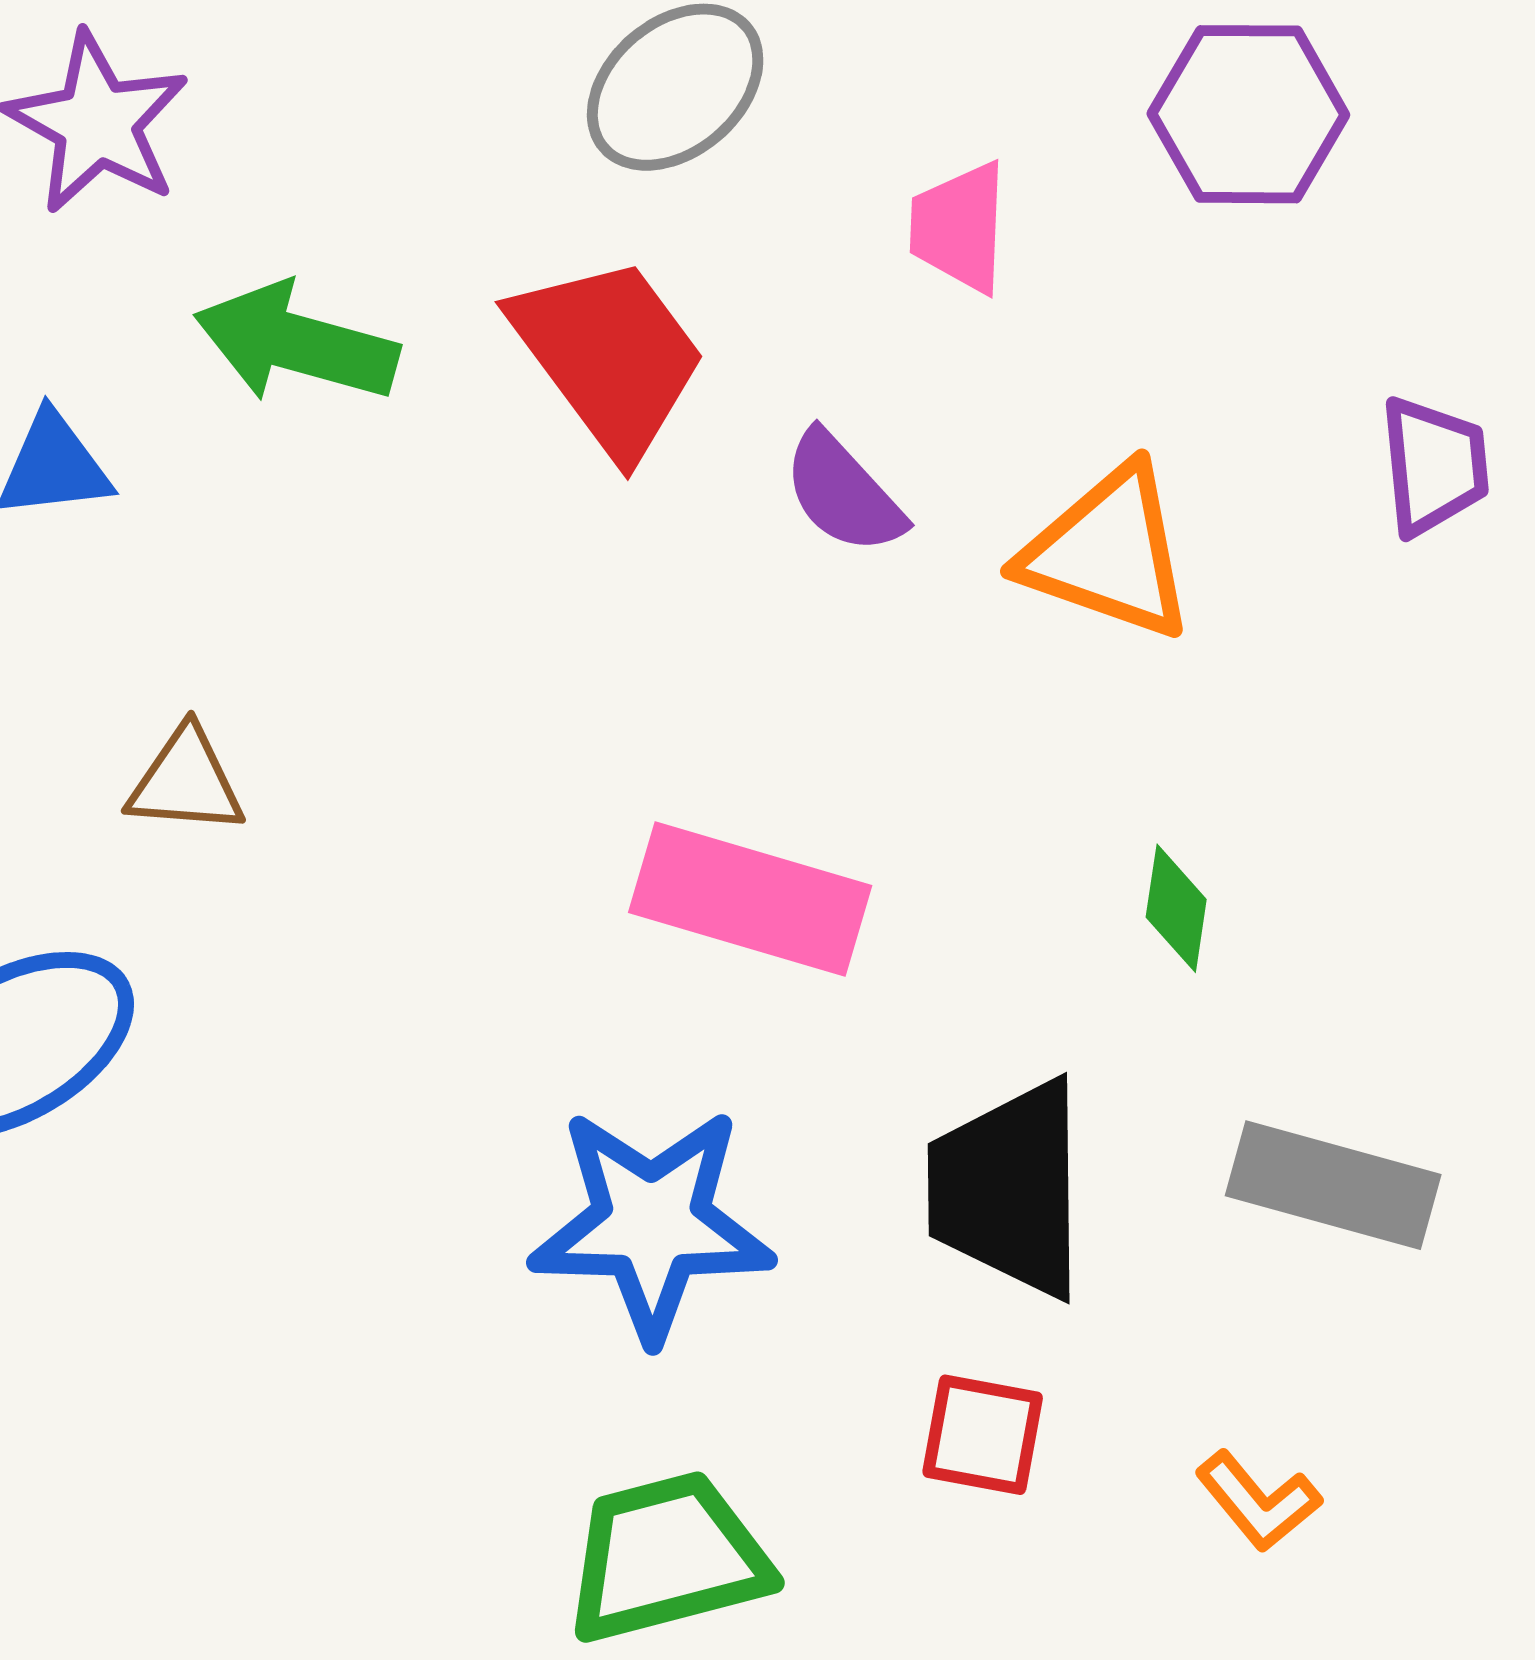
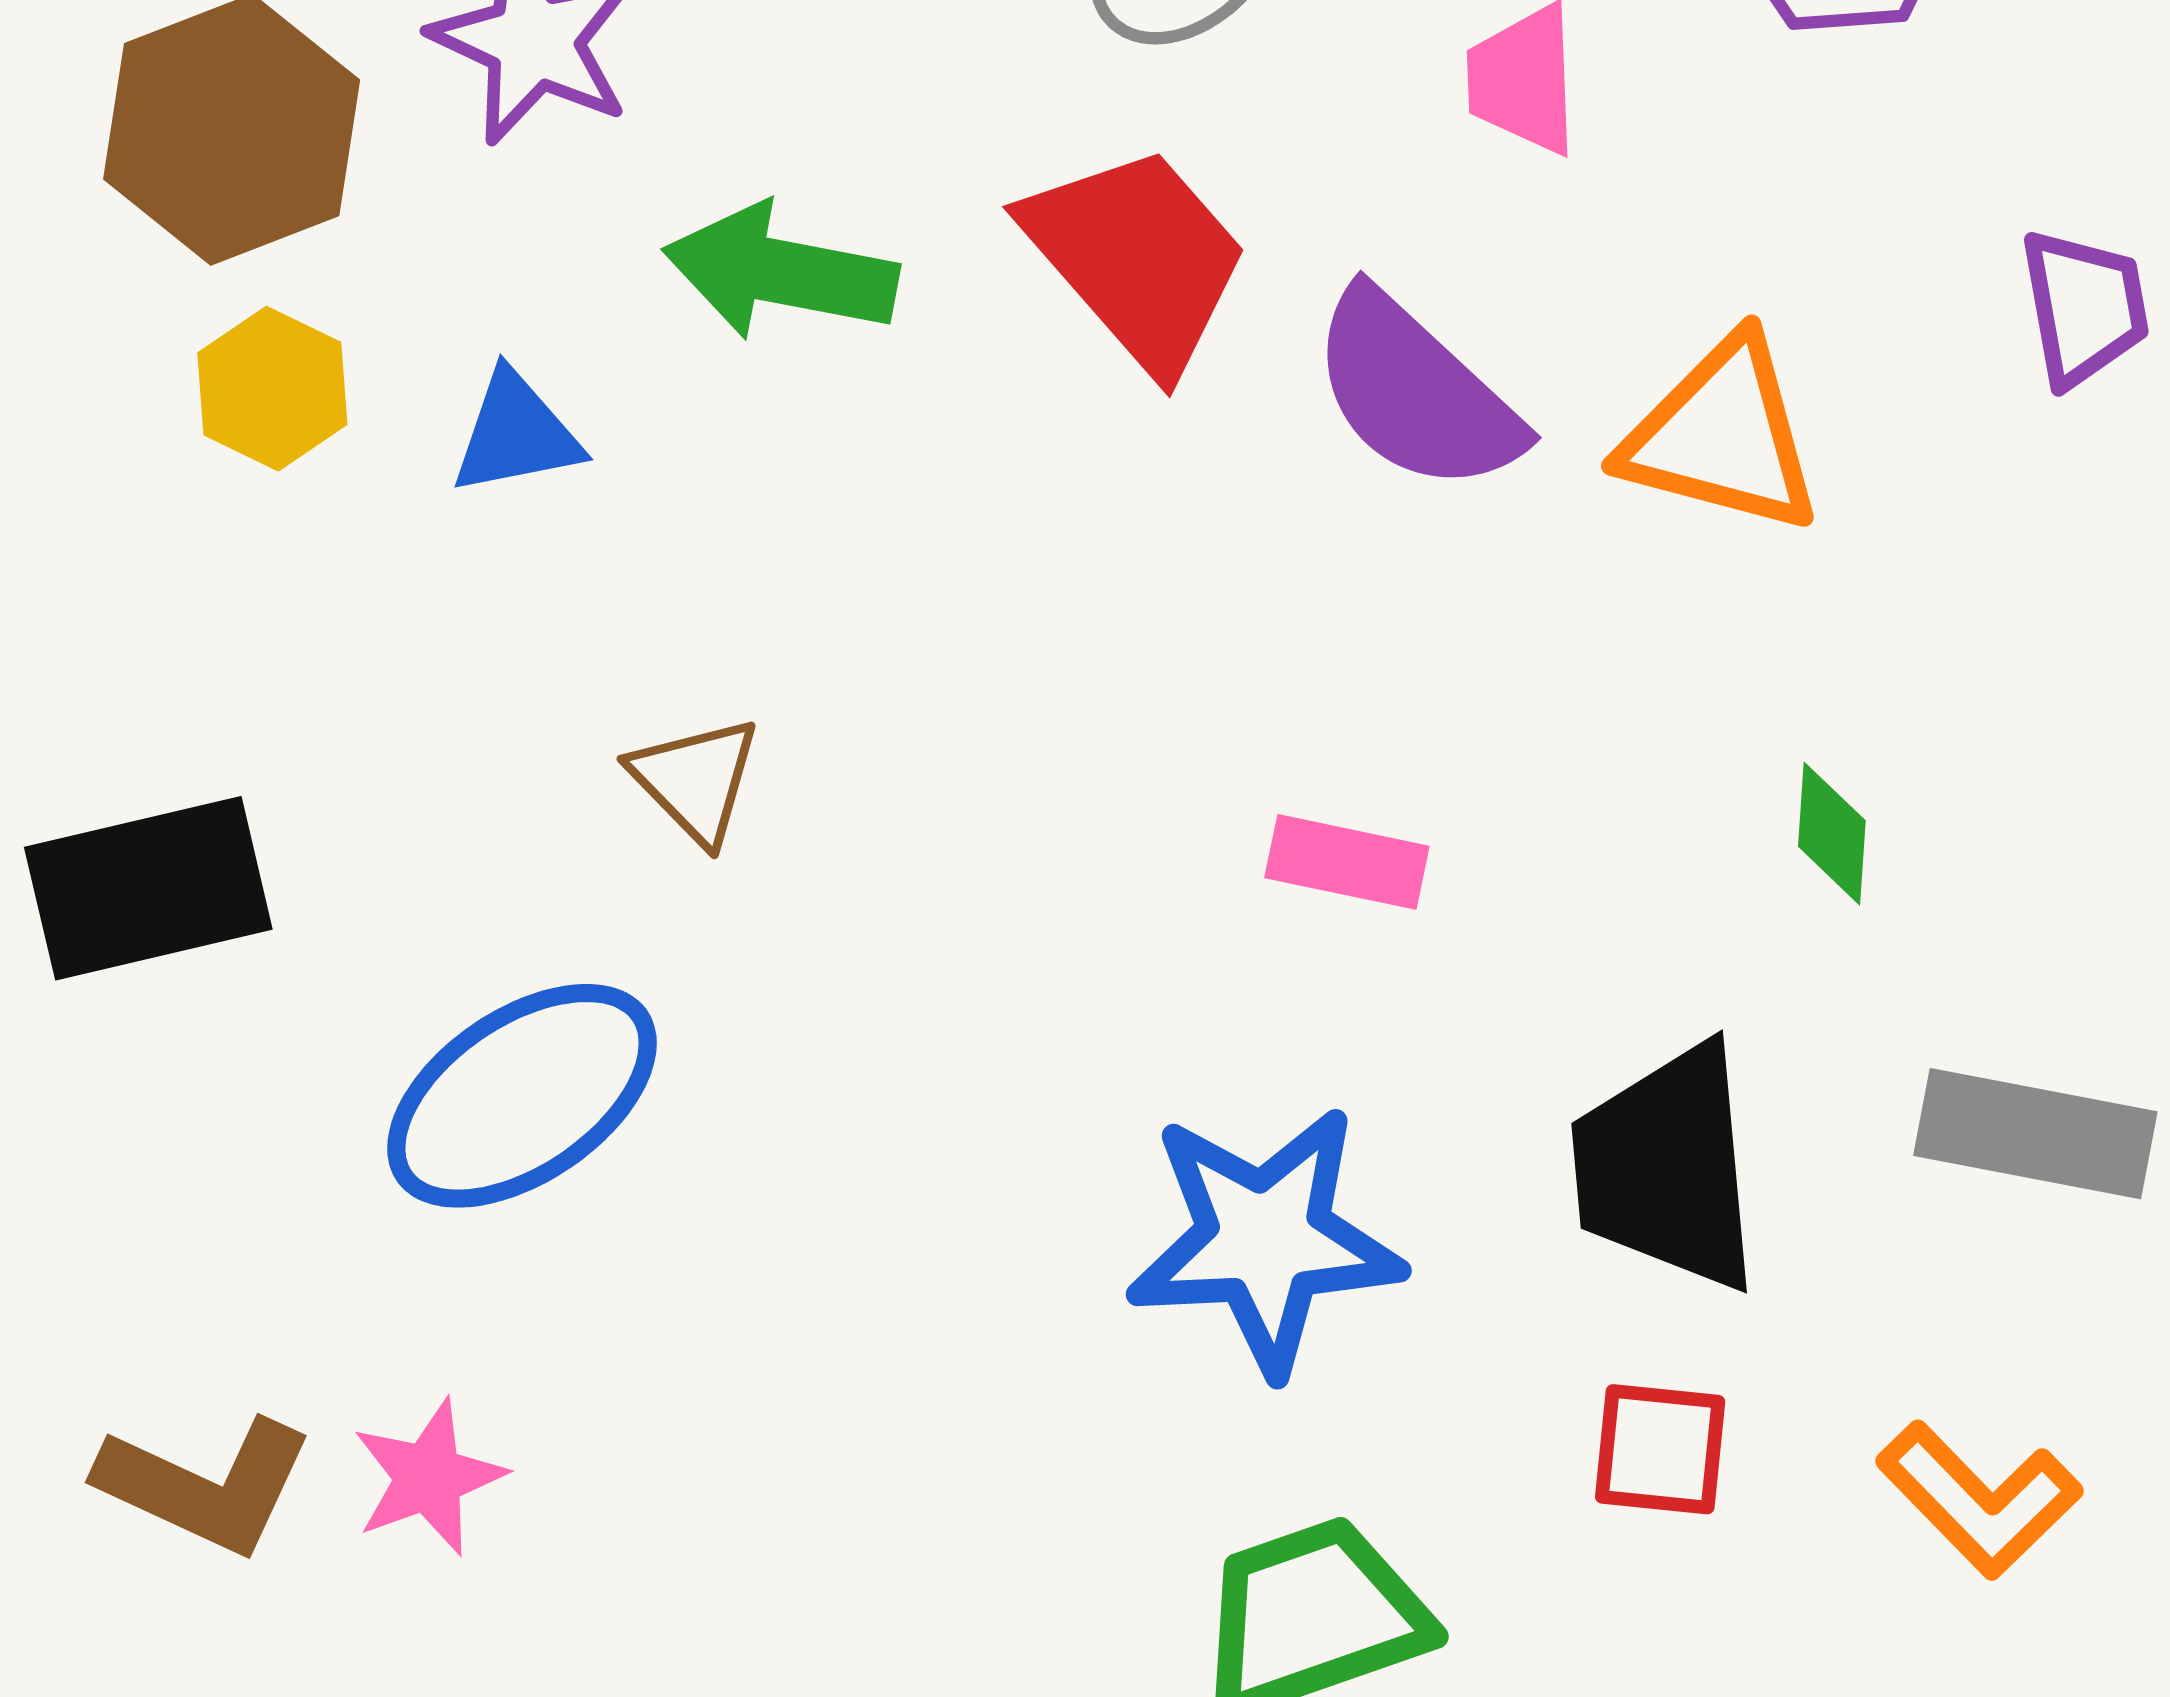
purple semicircle: (843, 493) -> (1416, 392), size x1.5
brown triangle: (186, 781) -> (695, 780), turned 46
pink rectangle: (750, 899) -> (1347, 862), size x0.6
orange L-shape: (1258, 1501) -> (1979, 1500), size x1.4

